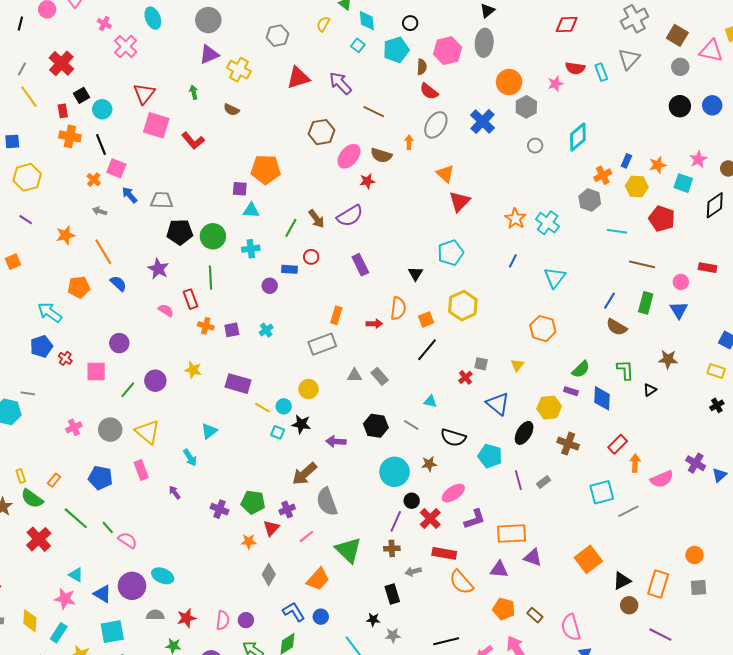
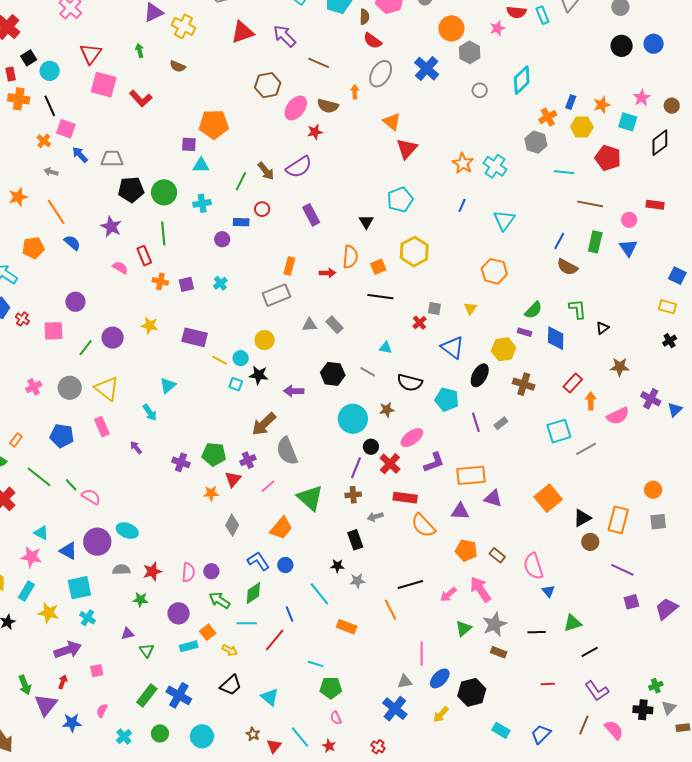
black line: (427, 350) -> (380, 297), turned 60
brown star: (668, 359) -> (620, 367), moved

